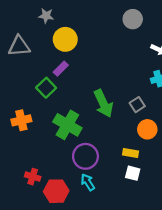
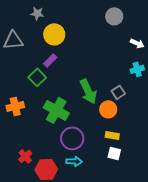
orange circle: (147, 129) -> (108, 109), moved
red cross: (33, 177) -> (25, 156), turned 32
cyan arrow: (88, 182) -> (74, 161), turned 126

